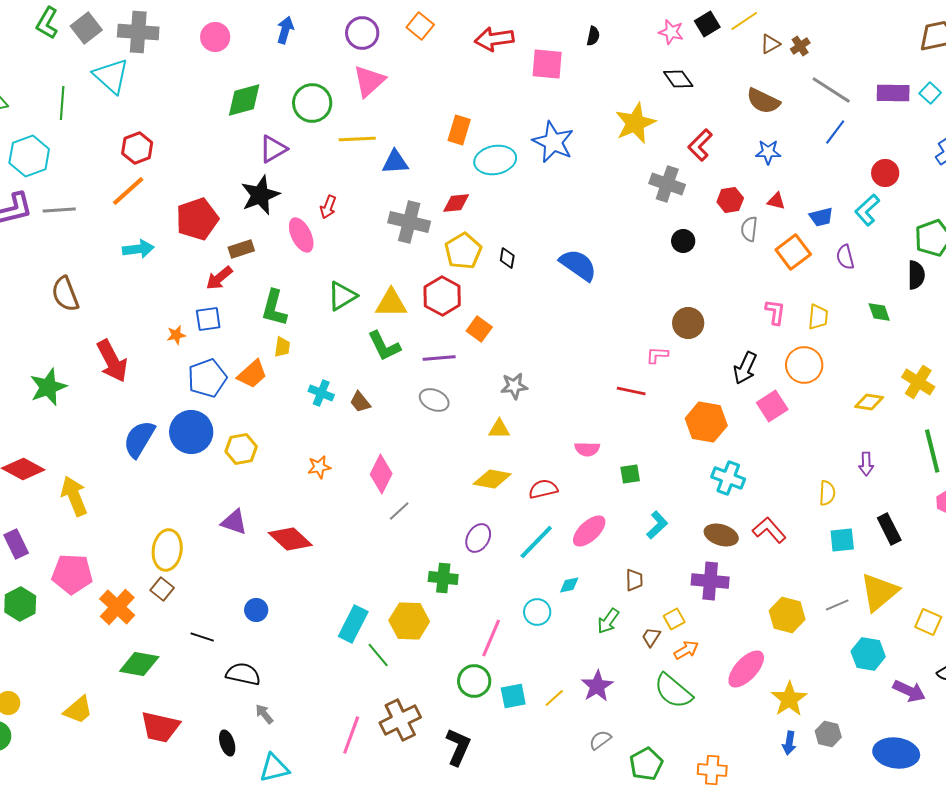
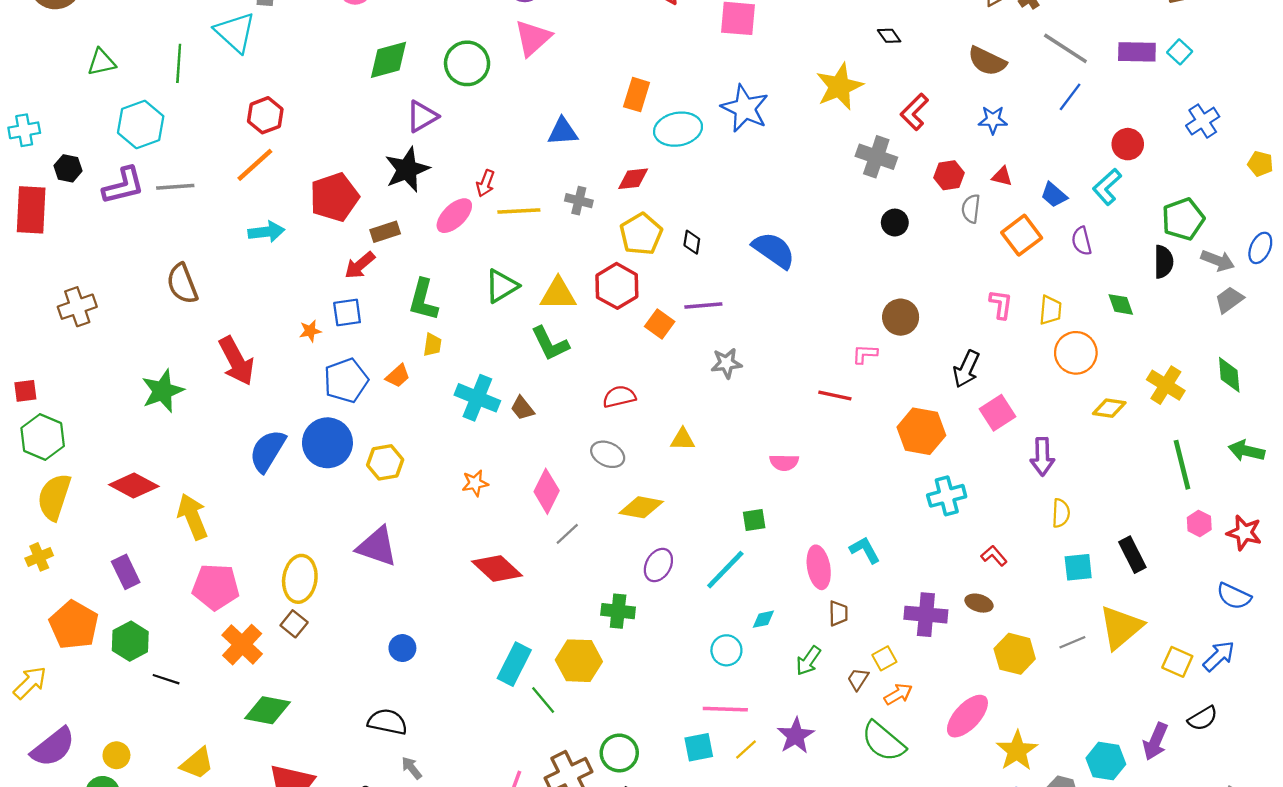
black diamond: (678, 79) -> (889, 36), size x0.7
yellow line: (357, 139) -> (519, 211), moved
blue trapezoid: (821, 217) -> (1054, 195), turned 55
gray cross: (409, 222) -> (579, 201), size x0.6
pink ellipse: (301, 235) -> (454, 216), turned 72
purple line: (439, 358) -> (703, 306), moved
orange circle: (804, 365) -> (1076, 353), moved
orange trapezoid: (252, 374) -> (398, 376), size x0.7
gray star: (514, 386) -> (726, 363), moved
cyan cross: (321, 393) -> (477, 398), size x1.5
gray ellipse: (434, 400) -> (608, 454), moved
purple arrow: (866, 464) -> (1042, 457), moved, size x1.4
green square: (630, 474) -> (754, 520), moved
cyan cross: (728, 478) -> (947, 496), turned -36
yellow diamond: (492, 479) -> (641, 507), moved
red semicircle: (543, 489) -> (619, 397), moved
purple triangle: (234, 522) -> (377, 547), size x1.4
cyan L-shape: (657, 525) -> (865, 550), turned -76
red L-shape: (769, 530) -> (994, 556), size x0.7
pink ellipse: (589, 531) -> (819, 567), moved, turned -57
brown ellipse: (721, 535) -> (979, 603), moved, size x0.7
red diamond: (290, 539) -> (497, 568), moved
pink pentagon: (72, 574) -> (216, 587), moved
black line: (202, 637) -> (166, 679), moved
pink line: (491, 638) -> (725, 709), moved, turned 69
cyan hexagon: (868, 654) -> (1106, 761), moved
green circle: (474, 681) -> (619, 753), moved
purple arrow: (909, 691) -> (1155, 741), turned 88

